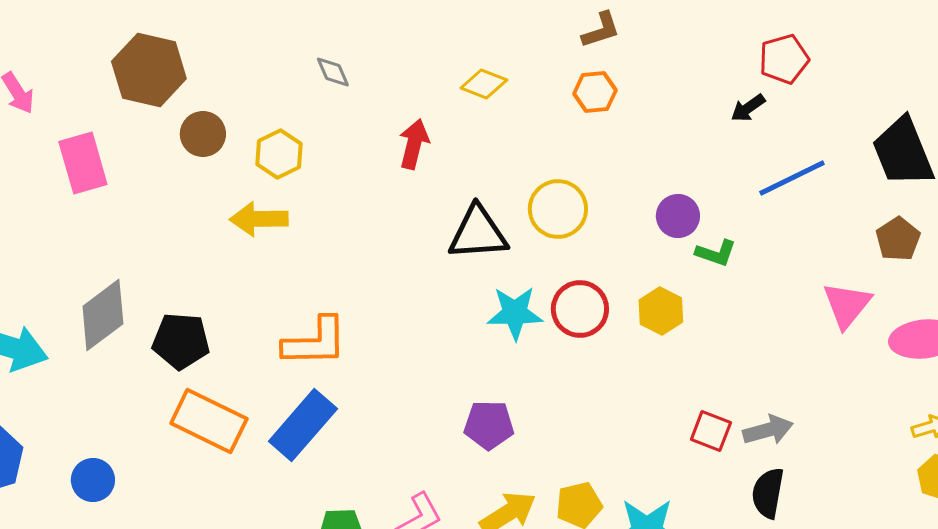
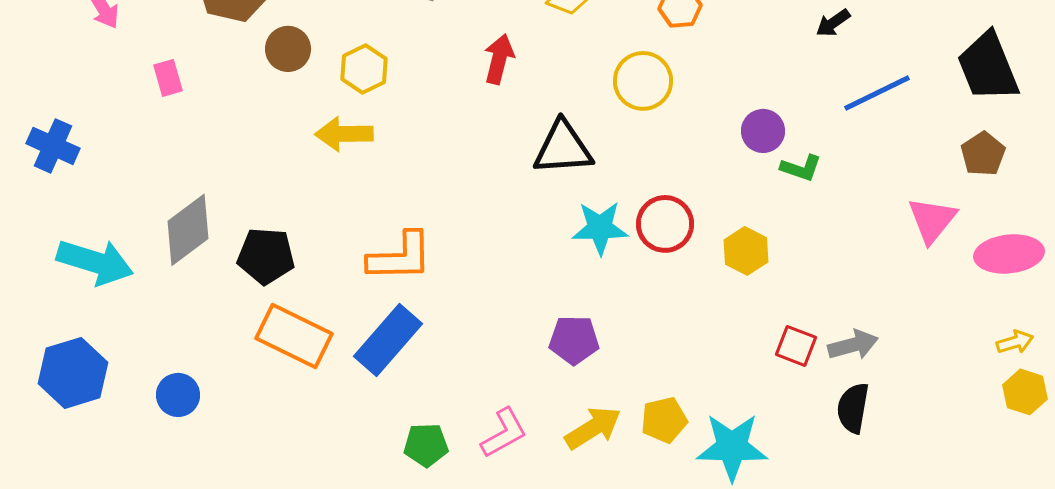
pink rectangle: (83, 163) -> (168, 78), size x0.6
yellow circle: (558, 209) -> (643, 81), moved
yellow hexagon: (661, 311) -> (746, 251), moved

